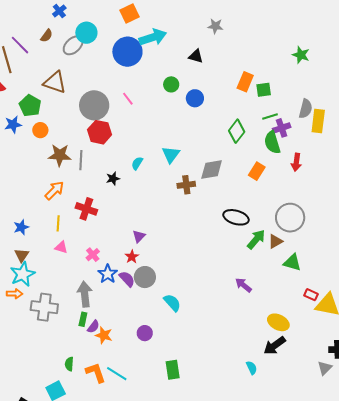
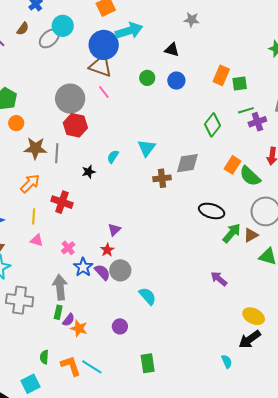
brown triangle: (55, 82) -> (101, 66), moved
blue circle: (195, 98) -> (176, 81), moved
green semicircle: (272, 142) -> (250, 176), moved, turned -30

